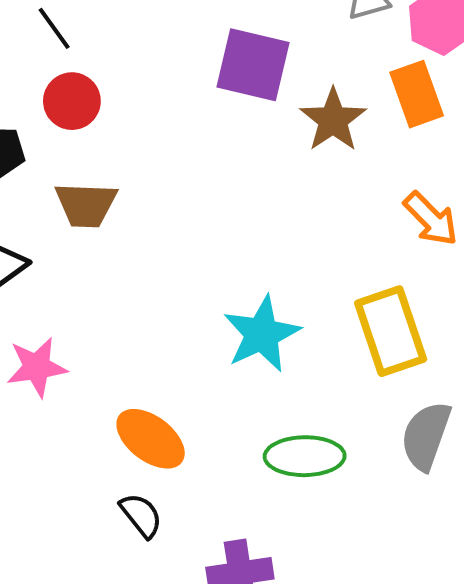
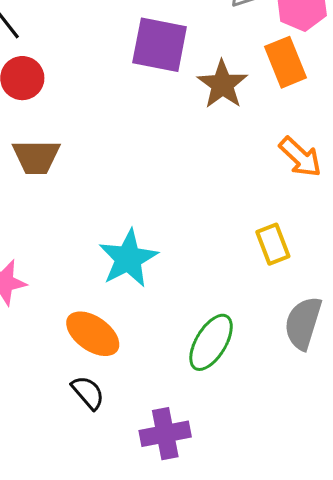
yellow rectangle: (391, 331) -> (273, 244), size x0.6
cyan star: (262, 334) -> (128, 258), moved
green ellipse: (305, 456) -> (211, 342), turned -56

